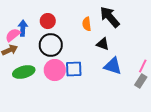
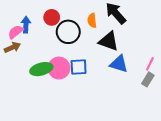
black triangle: (103, 44) -> (109, 41), size x1.5
black circle: (51, 45) -> (68, 32), moved
green ellipse: (24, 72) -> (41, 69), moved

